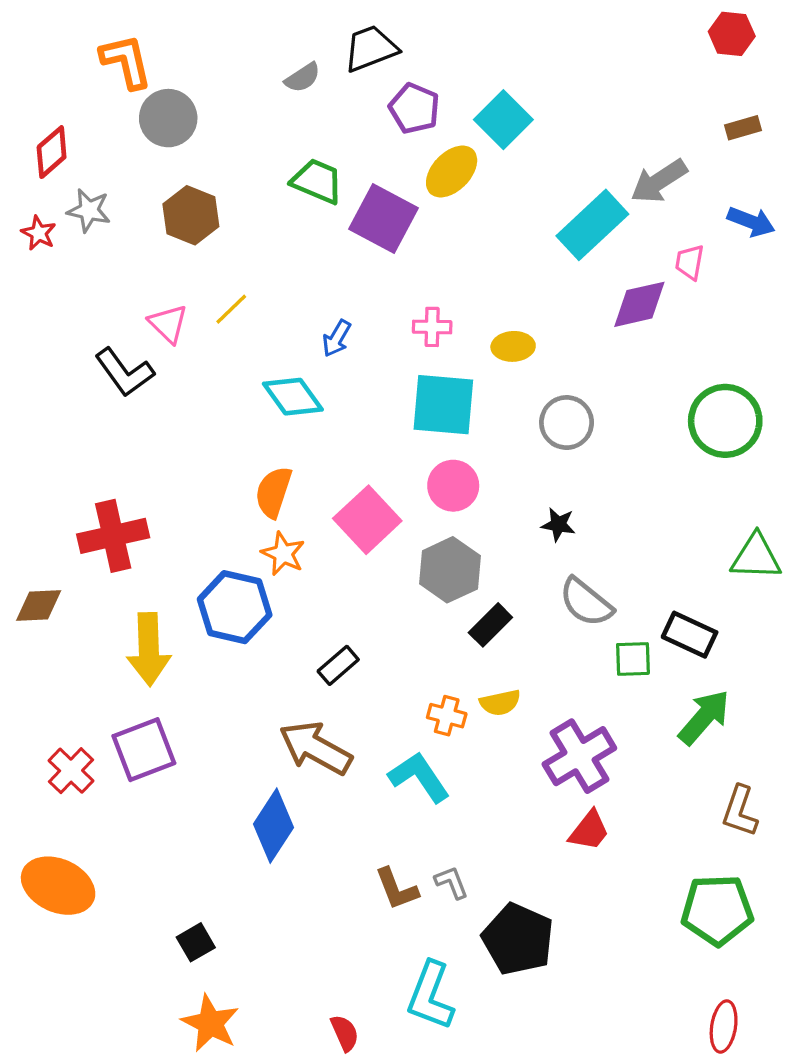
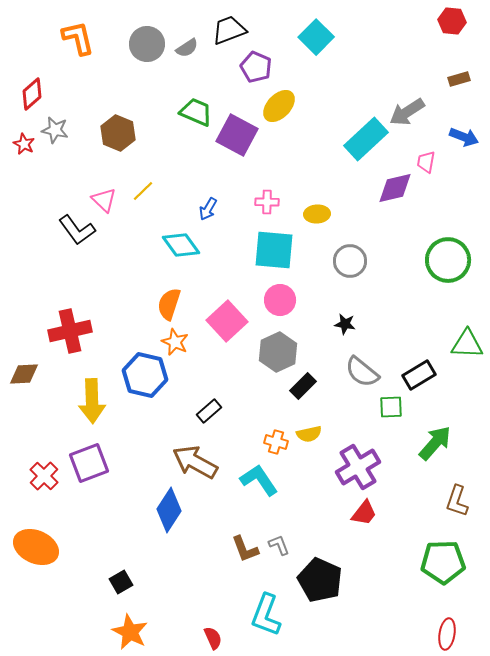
gray circle: (168, 118) -> (147, 44), moved
cyan square: (503, 120) -> (316, 37), moved
black rectangle: (690, 635) -> (419, 375), moved, turned -56

